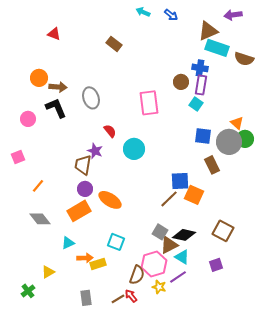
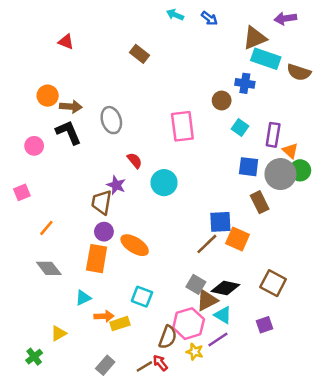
purple rectangle: (201, 85) -> (273, 135), moved
orange rectangle: (79, 211) -> (97, 259), turned -50
gray rectangle: (86, 298) -> (105, 365), turned 49

